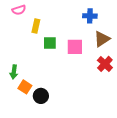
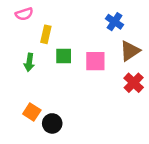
blue cross: (90, 16) -> (115, 22), turned 32
green arrow: (14, 72) -> (29, 62), moved

